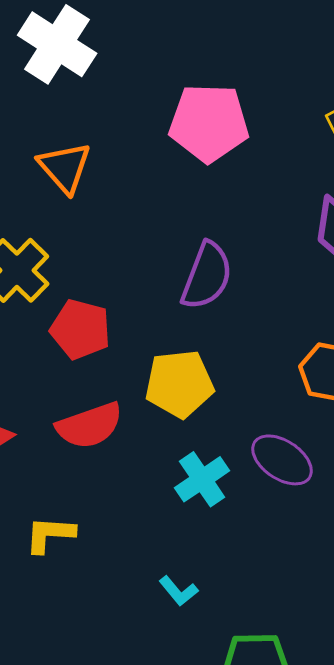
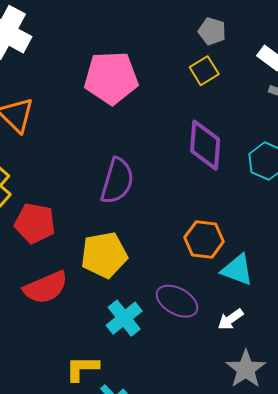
yellow L-shape: (50, 534) -> (82, 368), moved

